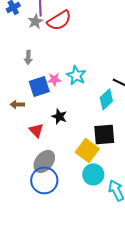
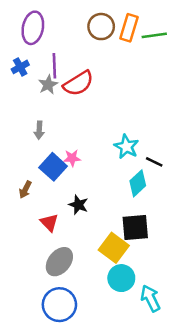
cyan star: (76, 75) -> (126, 147), moved
blue square: (39, 86) -> (53, 167), turned -30
brown arrow: (17, 104) -> (25, 190), turned -64
blue circle: (44, 180) -> (59, 305), moved

